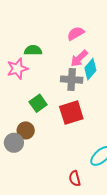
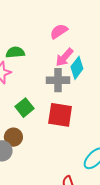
red square: (71, 113) -> (60, 115), turned 30

